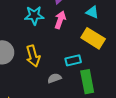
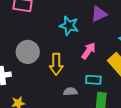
pink arrow: (60, 20) -> (89, 51), moved

